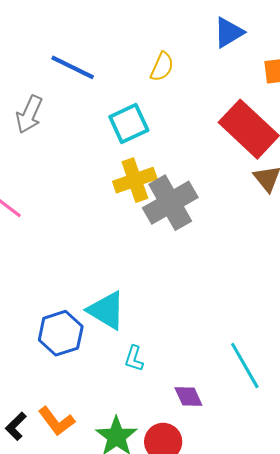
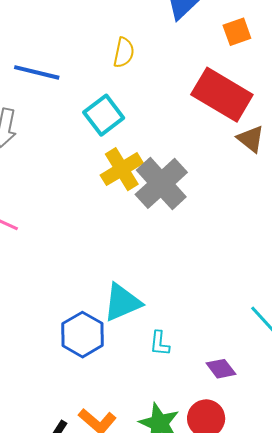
cyan triangle: (106, 310) -> (122, 302), turned -42

